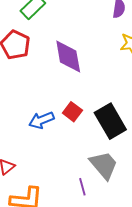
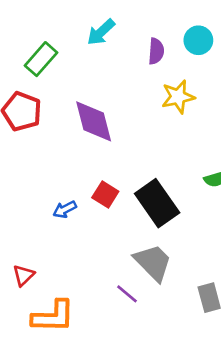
blue arrow: (41, 120) -> (65, 209), size x0.7
purple line: (82, 187) -> (127, 294), turned -30

